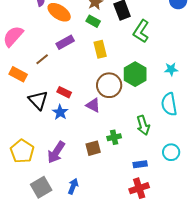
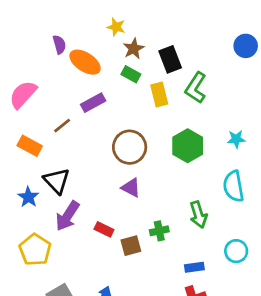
yellow rectangle: (100, 49) -> (159, 94), moved
brown circle: (109, 85) -> (130, 147), moved
red rectangle: (64, 92) -> (104, 229), moved
blue star: (60, 112) -> (28, 197), moved
purple arrow: (56, 152) -> (67, 216), moved

